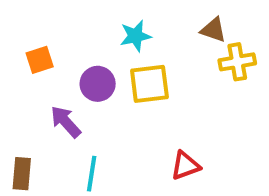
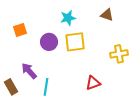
yellow cross: (237, 62) -> (119, 54), moved
purple arrow: (66, 122) -> (29, 71), moved
brown rectangle: (22, 174) -> (11, 87), turned -35

